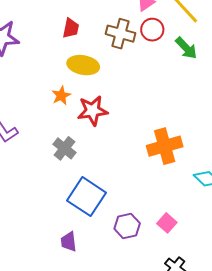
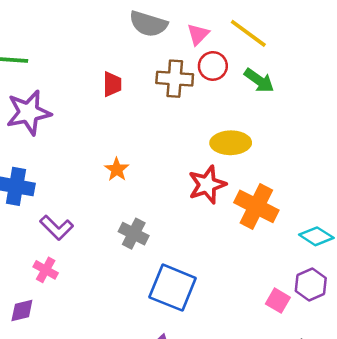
yellow ellipse: (83, 65) -> (231, 143), moved
red star: (92, 111) -> (207, 185), moved
orange cross: (165, 146) -> (256, 206), turned -36
purple hexagon: (127, 226) -> (311, 284), moved

